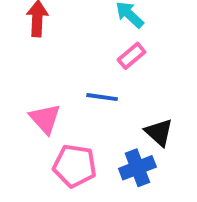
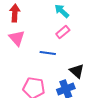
pink triangle: (45, 119) -> (17, 38), moved

